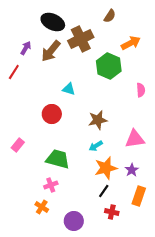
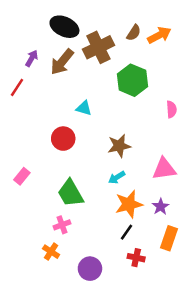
brown semicircle: (110, 16) -> (134, 33), moved
orange arrow: (131, 43) -> (159, 35), moved
green trapezoid: (58, 159) -> (71, 193), turned -135

